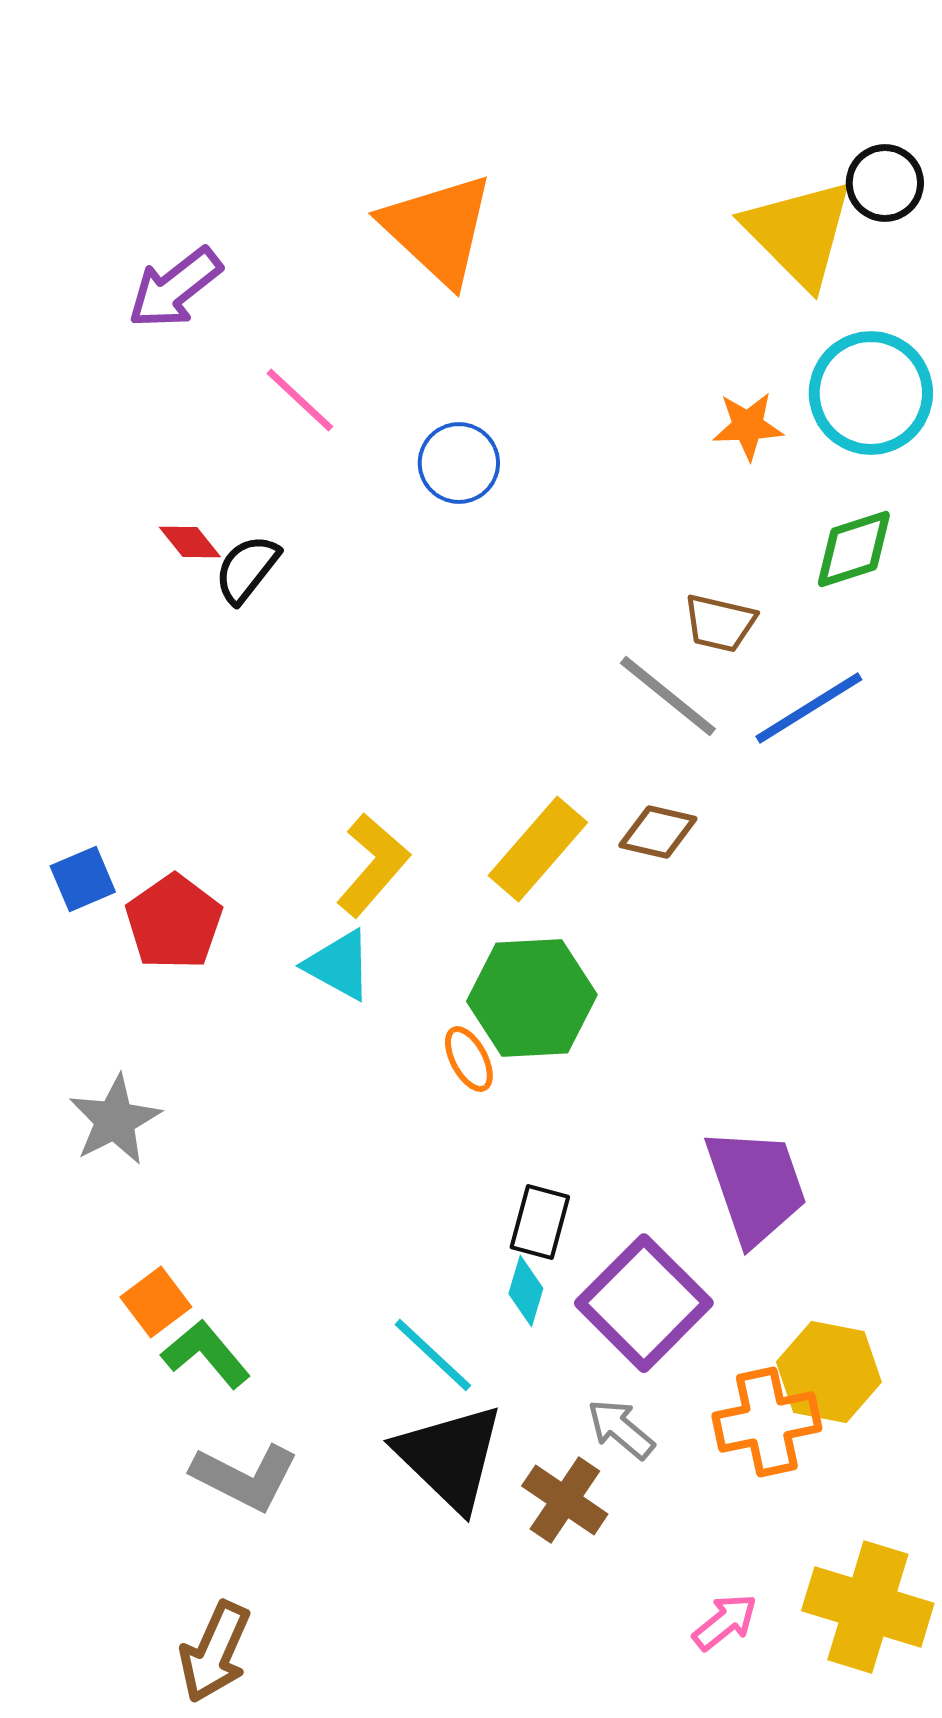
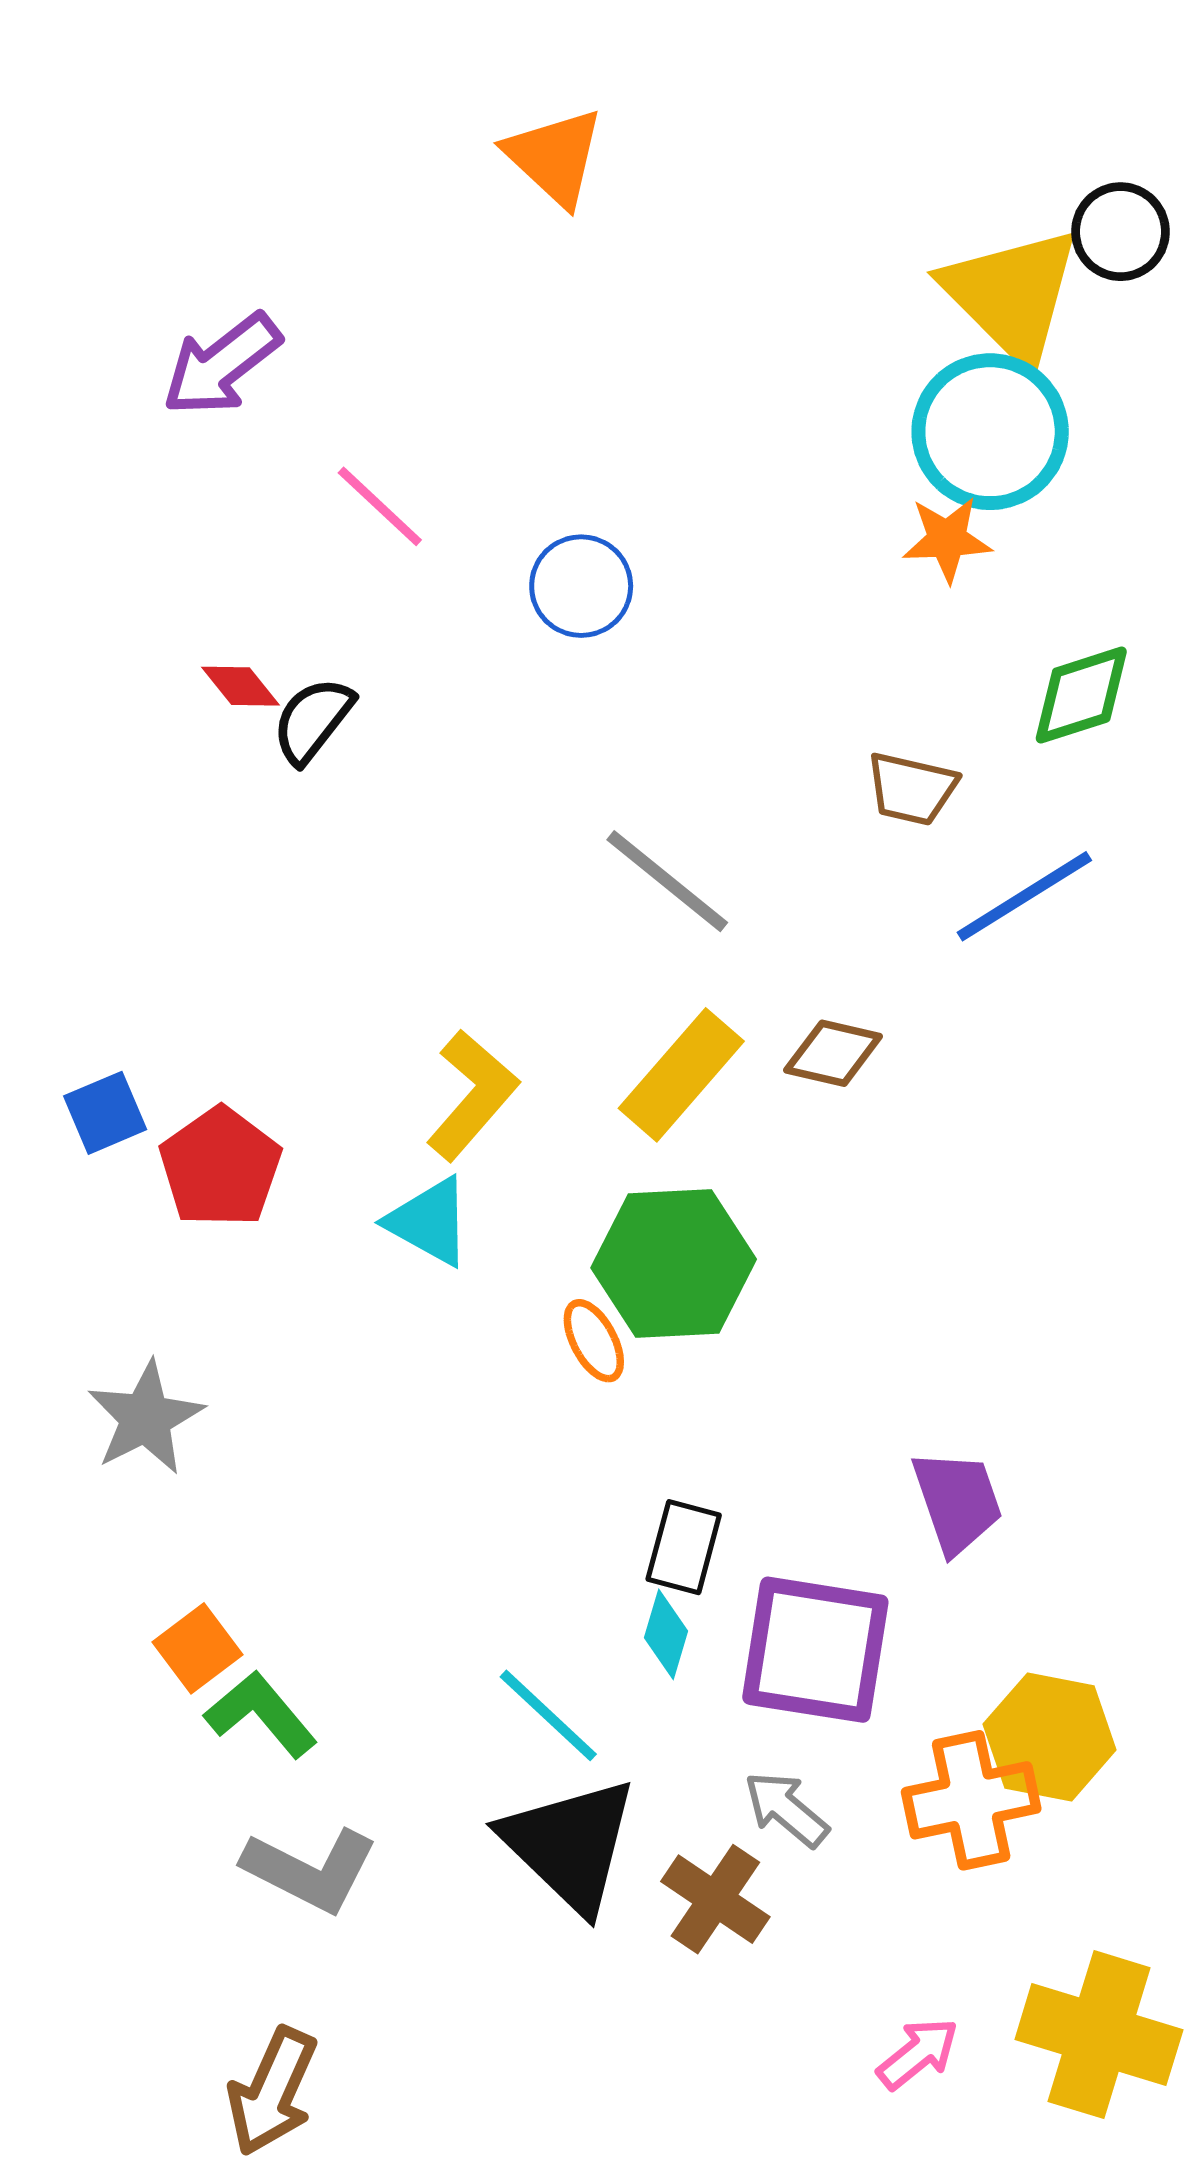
orange triangle: (438, 229) -> (555, 157), moved, size x0.7
cyan circle: (871, 393) -> (990, 432), moved
gray line: (668, 696) -> (667, 881), moved
purple trapezoid: (756, 1186) -> (957, 1502), size x0.7
purple square: (644, 1303) -> (815, 1650), turned -36

